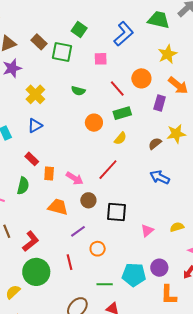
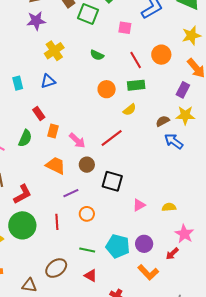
purple rectangle: (160, 103) -> (183, 90), moved
blue arrow: (160, 177) -> (174, 141), moved
orange L-shape: (169, 295) -> (148, 272), turned -55

